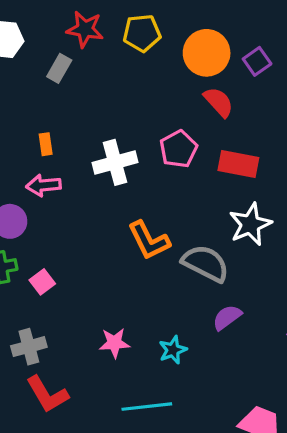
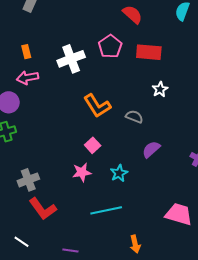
white star: (250, 224) -> (160, 89), size x0.6
gray semicircle: (206, 263) -> (134, 117), size x0.6
pink square: (42, 282) -> (93, 145), moved

